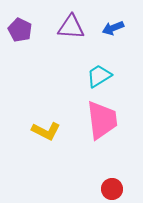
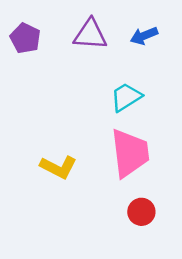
red circle: (112, 189) -> (141, 212), moved

